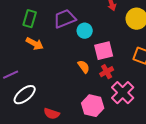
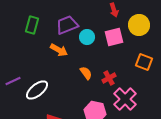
orange arrow: (35, 44) -> (59, 50), moved
pink square: (104, 51) -> (114, 37), moved
white ellipse: (25, 95) -> (37, 90), moved

